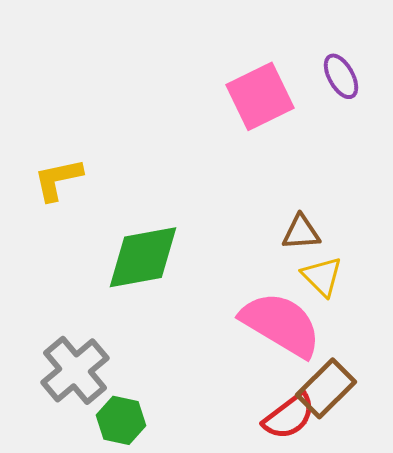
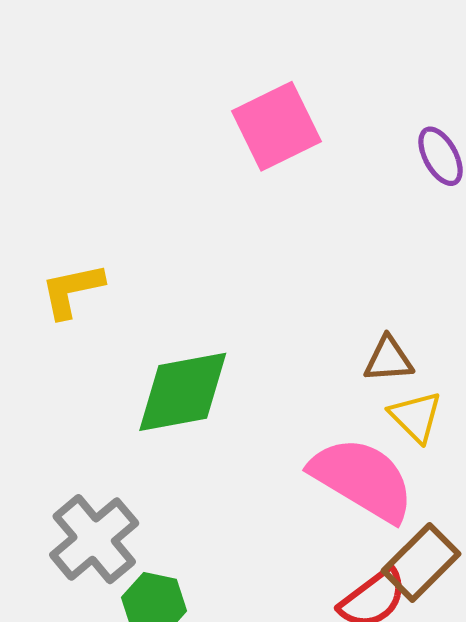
pink square: (260, 96) -> (276, 126), moved

